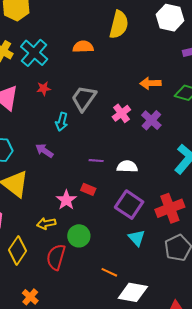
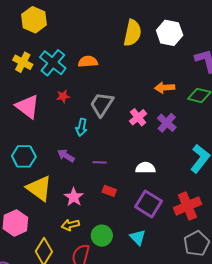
white hexagon: (170, 18) -> (170, 33), moved
orange semicircle: (83, 47) -> (88, 62), moved
purple line: (96, 161) -> (100, 162), moved
pink star: (66, 200) -> (74, 197), moved
cyan triangle: (137, 238) -> (138, 237), moved

